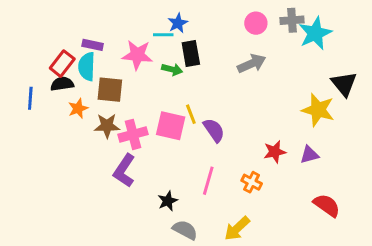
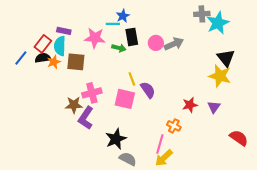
pink circle: (256, 23) -> (156, 43), moved
black triangle: (344, 84) -> (226, 58), moved
blue line: (30, 98) -> (21, 58), moved, turned 35
orange star: (78, 108) -> (54, 62), moved
brown star: (107, 126) -> (74, 105), moved
pink square: (171, 126) -> (125, 99), moved
purple triangle: (309, 155) -> (214, 107), turned -40
pink line: (208, 181) -> (160, 144), moved
black star: (168, 201) -> (116, 139), size x1.5
red semicircle: (327, 205) -> (239, 138), moved

